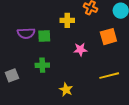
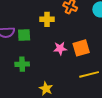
orange square: (108, 37) -> (81, 48), moved

